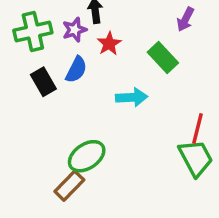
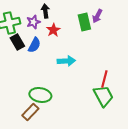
green rectangle: (163, 57) -> (84, 22), moved, turned 30
black rectangle: (43, 82) -> (17, 42), moved
green ellipse: (87, 156) -> (40, 95), turned 45

